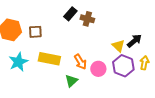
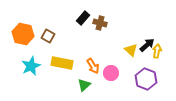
brown square: (35, 32) -> (48, 36), turned 32
yellow arrow: (144, 63) -> (157, 51), moved
purple hexagon: (123, 66) -> (146, 79), moved

